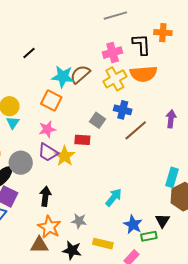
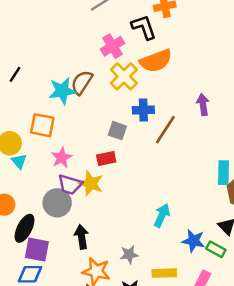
orange square: (51, 100) -> (42, 125), moved
gray circle: (21, 163) -> (57, 203), moved
green rectangle: (149, 236) -> (216, 249), turned 56

